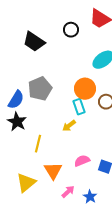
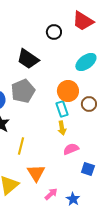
black trapezoid: (34, 42) -> (28, 59), moved
yellow arrow: (69, 126) -> (62, 128), moved, turned -64
pink semicircle: (82, 161) -> (71, 149), moved

